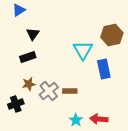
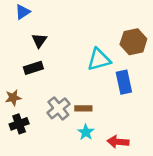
cyan triangle: (83, 50) -> (99, 60), turned 45
brown star: (29, 84) -> (13, 98), moved
cyan star: (76, 120) -> (86, 132), moved

